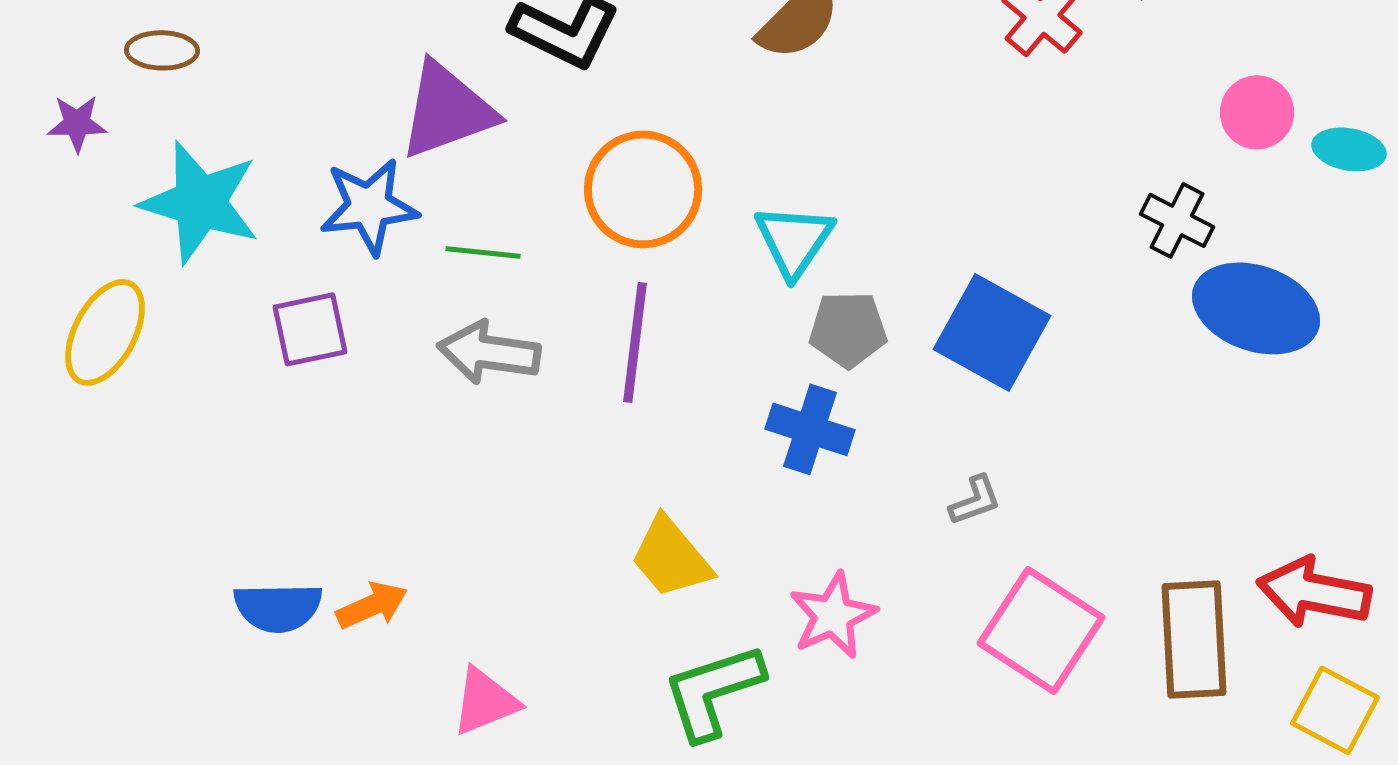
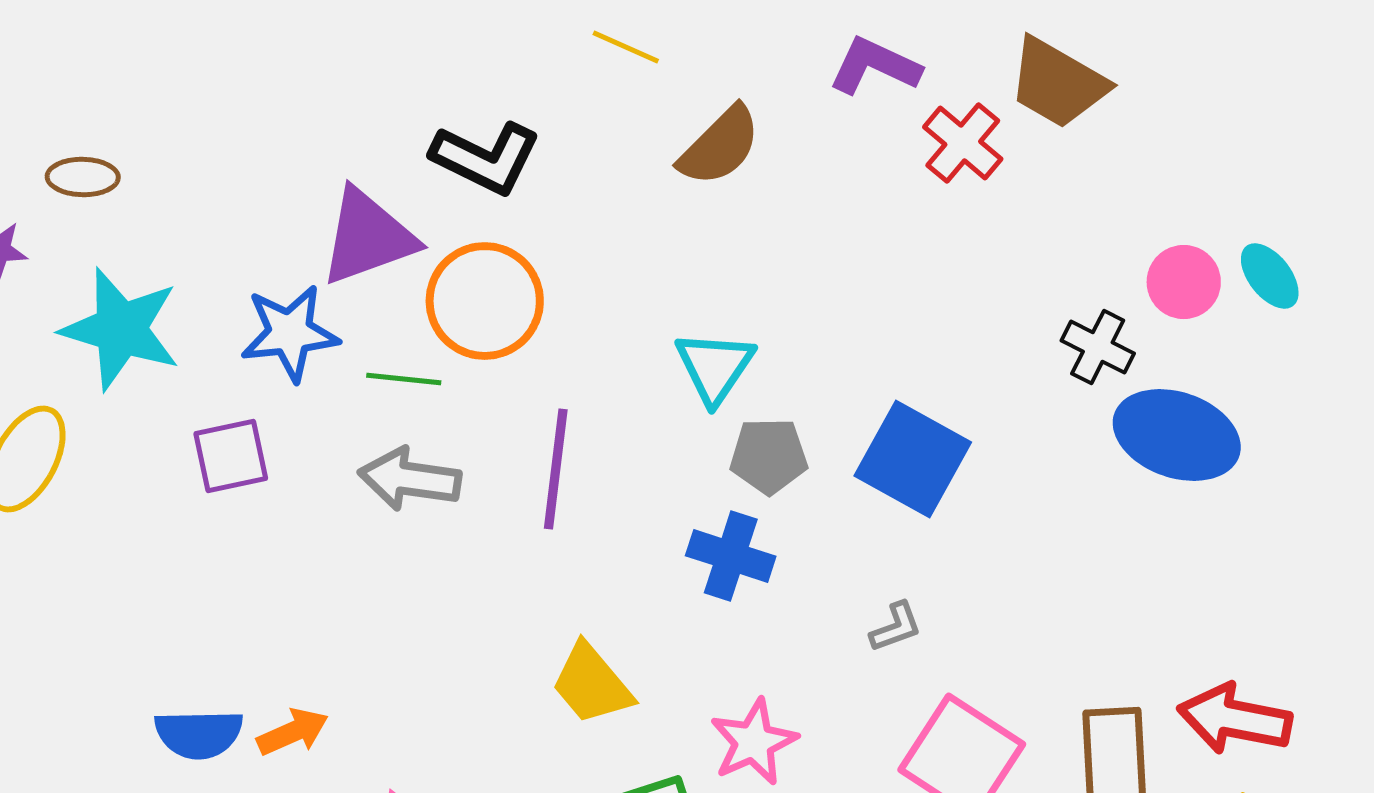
pink circle: (1257, 112) -> (1184, 282), moved
cyan ellipse: (1349, 149) -> (1270, 276), turned 42
orange circle: (643, 189) -> (485, 301), moved

